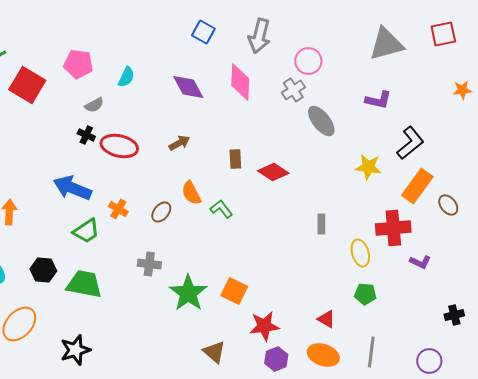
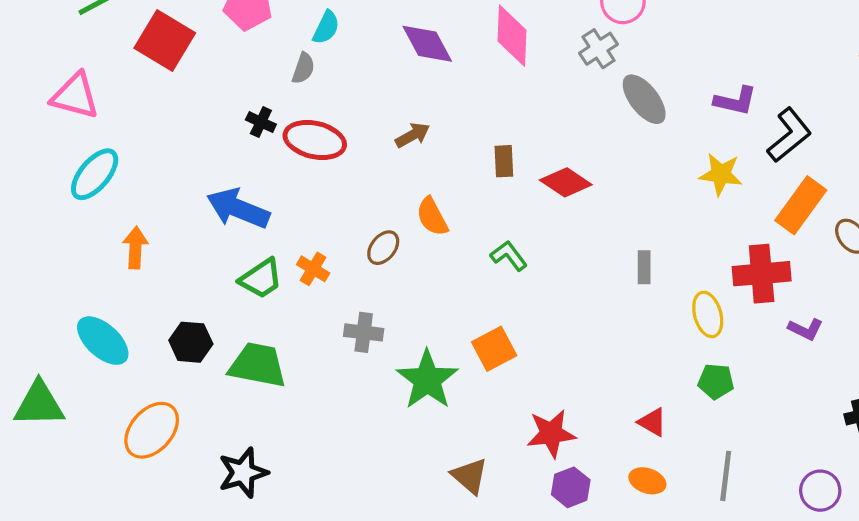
purple L-shape: (378, 100) -> (735, 101), moved
gray semicircle: (94, 105) -> (303, 68), moved, turned -42
orange cross: (118, 209) -> (313, 269), moved
green L-shape: (221, 209) -> (509, 256), moved
orange square: (234, 291) -> (494, 349), moved, turned 36
orange ellipse: (323, 355) -> (647, 481), size x0.7

